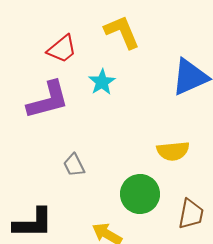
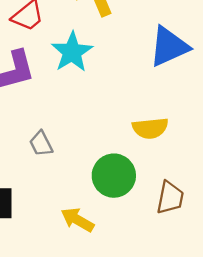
cyan star: (102, 82) -> (72, 52), size x1.4

